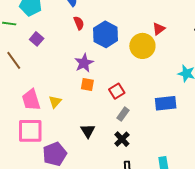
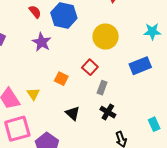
yellow circle: (142, 46) -> (106, 37), moved
purple star: (84, 63) -> (42, 42), moved
orange square: (87, 85) -> (61, 79), moved, turned 32

